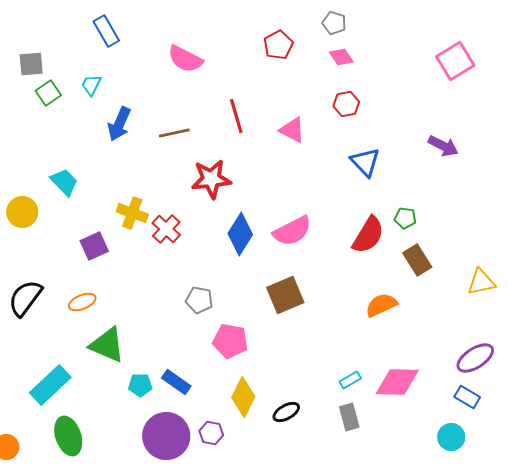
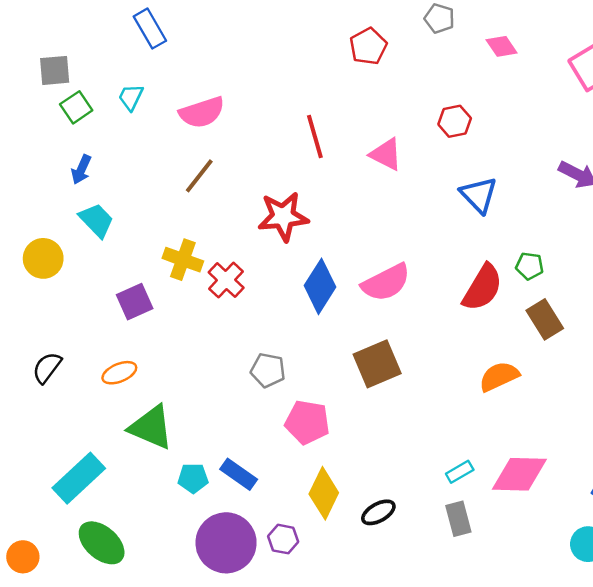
pink diamond: (341, 57) -> (502, 46), moved
pink semicircle: (185, 59) -> (202, 112), moved, turned -45
blue arrow: (119, 124) -> (81, 170), moved, size x0.7
brown line: (174, 133) -> (199, 176), moved, turned -40
black semicircle: (25, 298) -> (47, 368), size x0.7
green ellipse: (68, 436) -> (102, 543), turned -30

